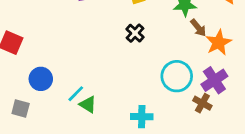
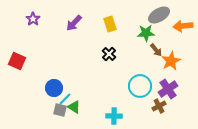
blue circle: (41, 79) -> (54, 88), moved
brown cross: (202, 103) -> (159, 106), turned 32
gray square: (21, 108) -> (60, 110), moved

